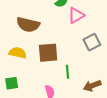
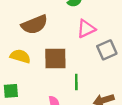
pink triangle: (76, 15) -> (86, 29), moved
brown semicircle: (28, 25) -> (35, 25), turned -40

